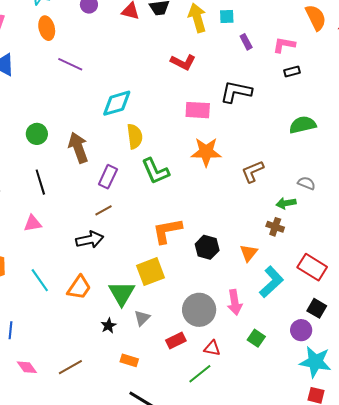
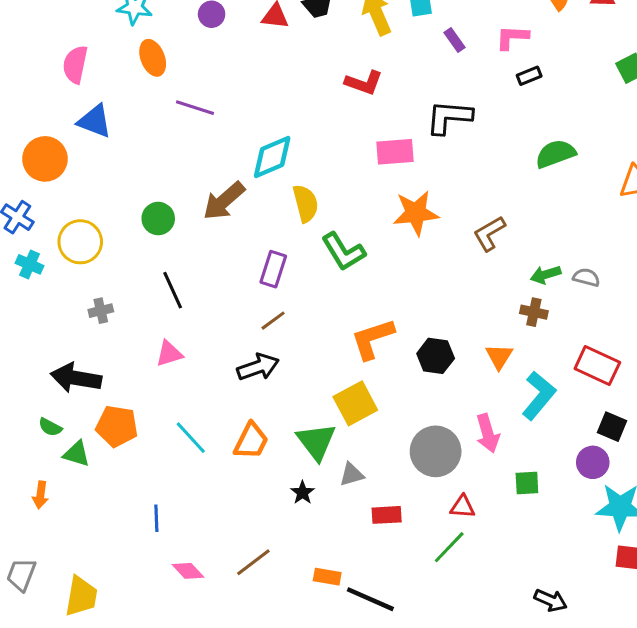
brown arrow: (78, 148) -> (224, 201), moved, turned -104
gray semicircle: (306, 183) -> (586, 277), moved
gray triangle: (142, 318) -> (352, 474), turned 36
green square: (256, 338) -> (527, 483), turned -30
red rectangle: (176, 340) -> (387, 515), moved, turned 30
orange rectangle: (129, 360) -> (327, 577), moved

